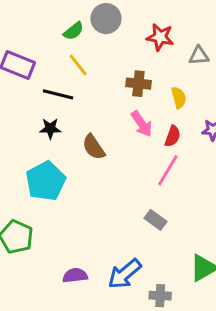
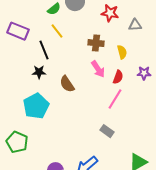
black line: (58, 94) -> (44, 50), turned 54

